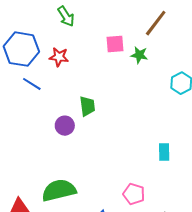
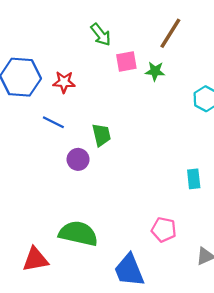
green arrow: (66, 16) -> (101, 35), moved
blue line: (32, 84) -> (53, 122), moved
green semicircle: (59, 190) -> (78, 234), turned 32

